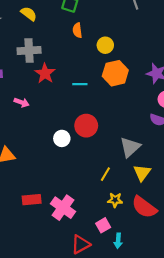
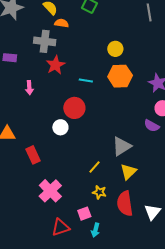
orange semicircle: (77, 30) -> (62, 23), moved, turned 96
pink arrow: (22, 102) -> (29, 88), turned 56
red circle: (86, 126) -> (74, 108), moved
red rectangle: (32, 200) -> (33, 155), moved, turned 60
red semicircle: (144, 207) -> (125, 204), turned 35

